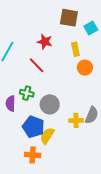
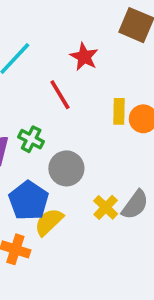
yellow rectangle: (75, 49) -> (119, 111), moved
yellow cross: (76, 120) -> (106, 207), turned 32

